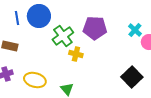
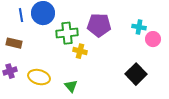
cyan cross: (135, 30) -> (139, 27), turned -32
green cross: (63, 36) -> (67, 33), turned 30

